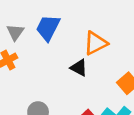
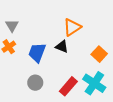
blue trapezoid: (48, 28) -> (37, 53), moved

